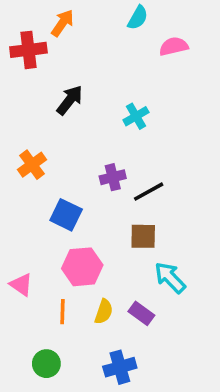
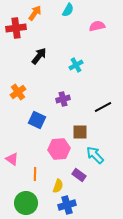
cyan semicircle: (138, 18) -> (68, 10), moved
black line: (149, 192) -> (103, 107), moved
pink hexagon: (82, 267) -> (59, 149), moved
yellow semicircle: (104, 312) -> (58, 186), moved
green circle: (46, 364) -> (26, 203), size x1.5

